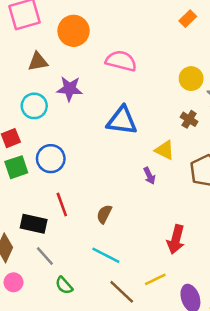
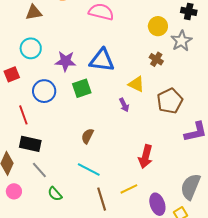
purple star: (70, 89) -> (66, 61), moved
green square: (16, 167) -> (82, 88), moved
red line: (62, 204) -> (23, 115), moved
brown line: (122, 292) -> (102, 199), turned 30

